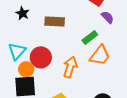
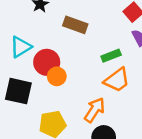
orange arrow: (70, 67) -> (95, 110), moved
orange circle: (26, 69) -> (57, 76), moved

